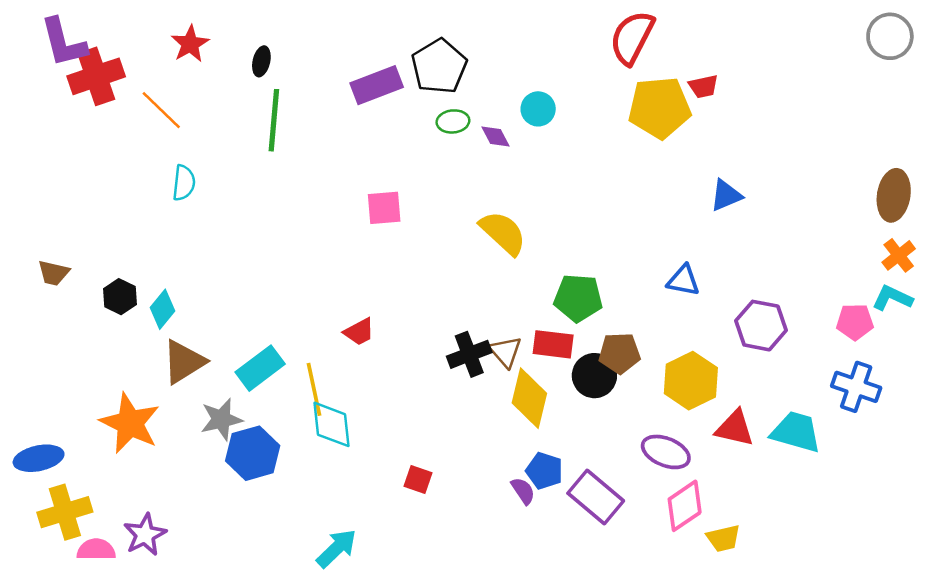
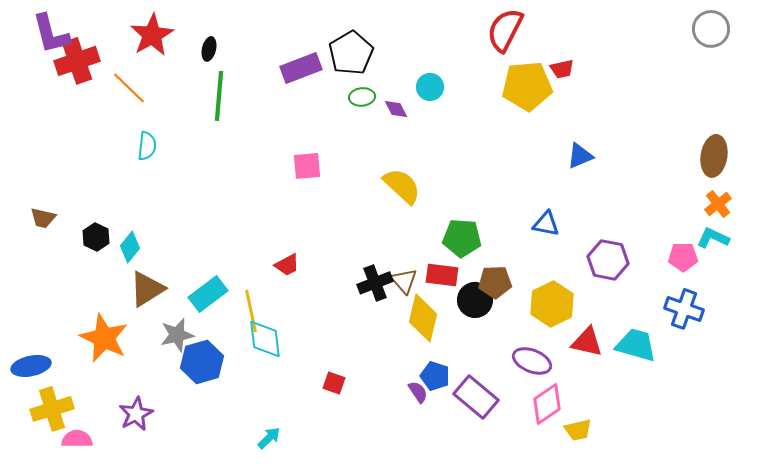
red star: (190, 44) -> (152, 35), size x1.4
purple star: (145, 535) -> (136, 414), moved
cyan arrow: (337, 548) -> (269, 438), size x0.7

